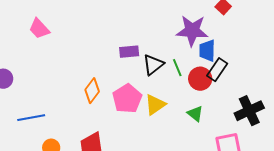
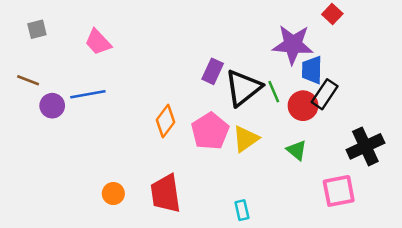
purple rectangle: (129, 52) -> (213, 71), turned -60
black triangle: (153, 65) -> (243, 88), size x1.4
blue line: (31, 118) -> (88, 94), moved

